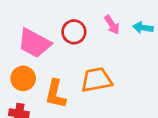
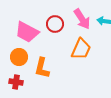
pink arrow: (112, 25) -> (82, 19), size x1.5
orange trapezoid: (96, 80) -> (81, 49), moved, turned 125

